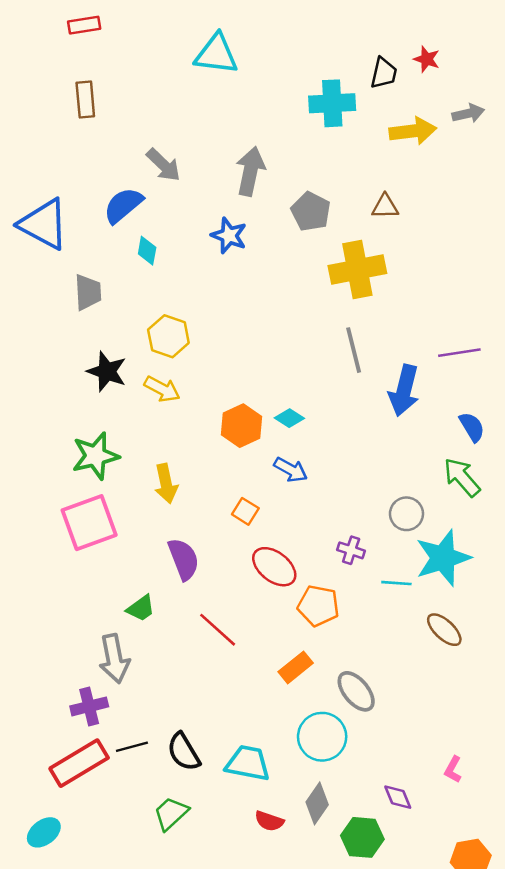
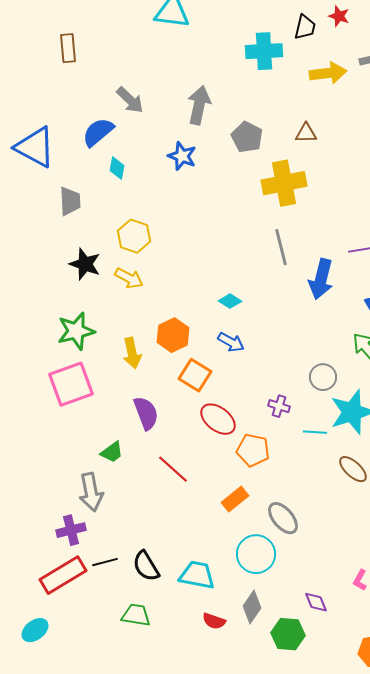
orange hexagon: (242, 426) -> (173, 335), moved
orange square: (245, 511) -> (195, 375), size x1.5
green trapezoid: (171, 814) -> (136, 615), turned 52

